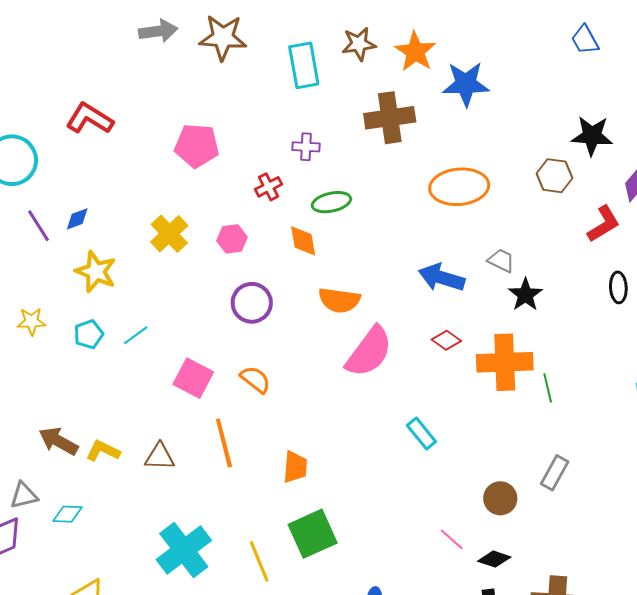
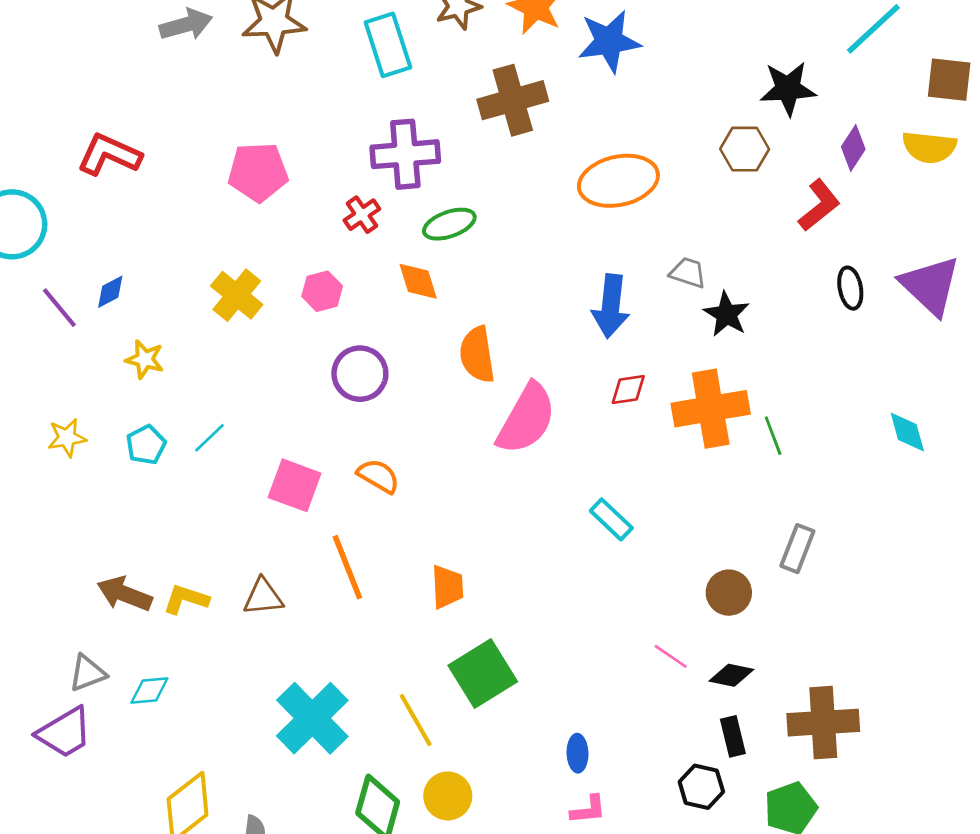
purple cross: (306, 147) -> (405, 154), size x1.8
yellow star: (96, 272) -> (145, 359), size x0.7
blue arrow: (442, 278) -> (611, 306), turned -93
orange semicircle: (339, 300) -> (477, 355), turned 81
red diamond: (446, 340) -> (628, 389), turned -36

